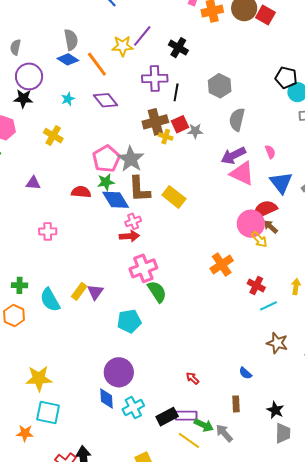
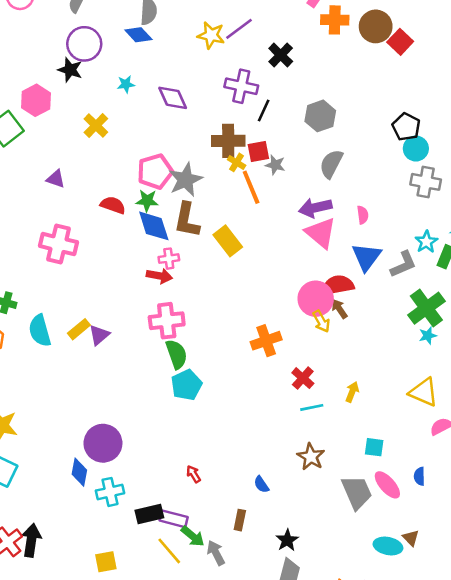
orange line: (97, 64) -> (251, 187), moved
pink cross: (48, 231) -> (58, 244), size x1.6
cyan pentagon: (129, 321) -> (187, 385), moved, turned -30

